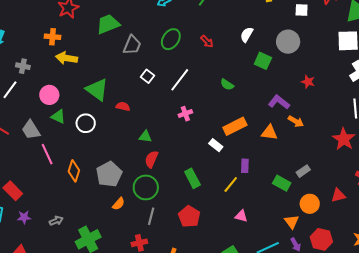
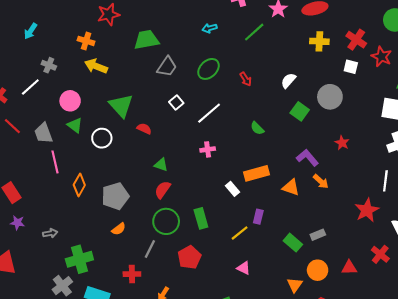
green circle: (146, 187) -> (166, 221), moved

